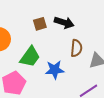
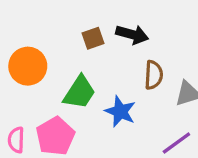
blue star: (55, 70) -> (120, 111), turned 30

